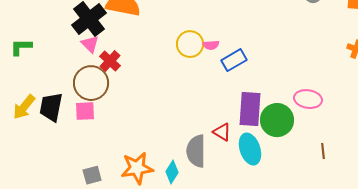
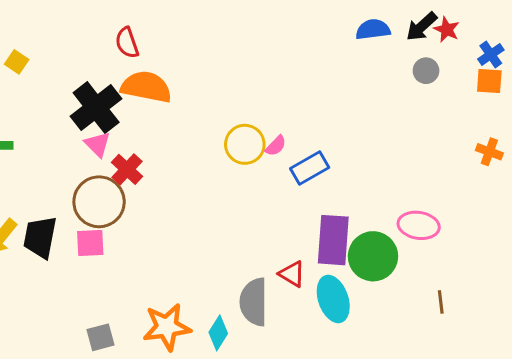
pink semicircle: (211, 45) -> (276, 146), turned -42

